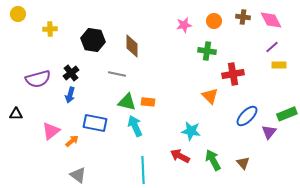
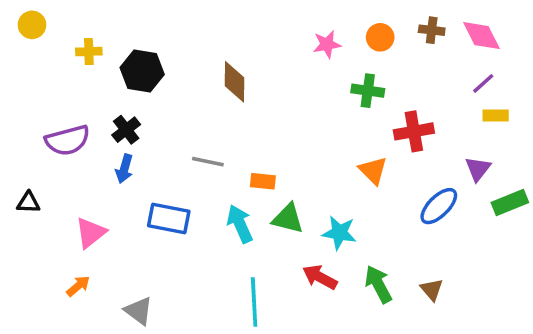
black hexagon: (93, 40) -> (142, 71), moved
gray line: (117, 74) -> (208, 162), moved
green triangle: (127, 102) -> (288, 219), moved
purple triangle: (269, 132) -> (478, 169), moved
orange arrow: (72, 141) -> (78, 286), moved

